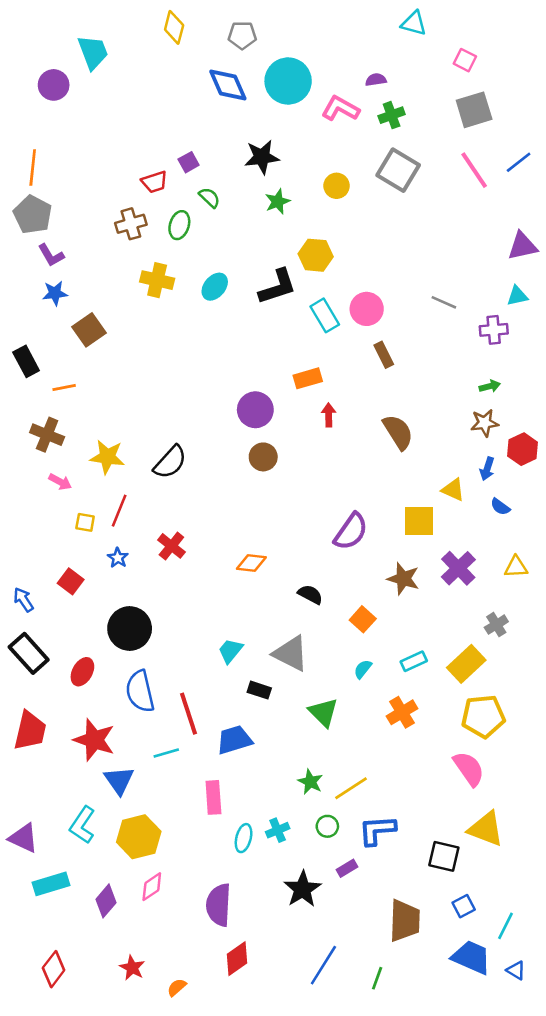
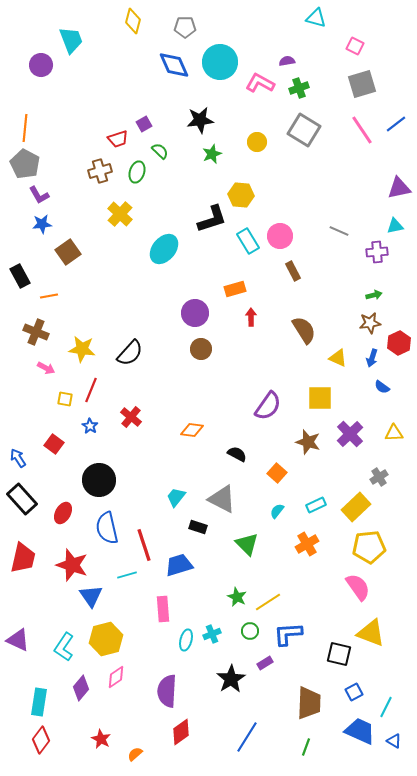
yellow cross: (157, 280) -> (120, 214), turned 30
cyan ellipse: (215, 287) -> (164, 249), moved, size x1.4
yellow triangle: (453, 490) -> (338, 358), moved
cyan L-shape: (82, 825) -> (64, 647), moved
cyan rectangle: (51, 884) -> (39, 702), moved, turned -64
green line: (377, 978) -> (306, 747), moved

